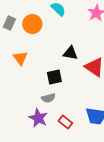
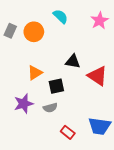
orange triangle: (20, 58) -> (35, 73), moved, turned 35
purple star: (38, 118) -> (24, 104), moved, turned 30

